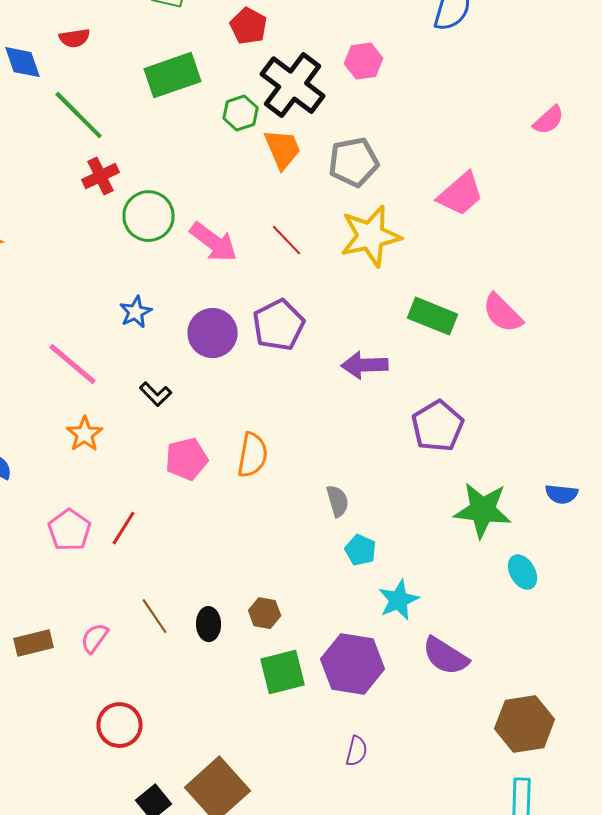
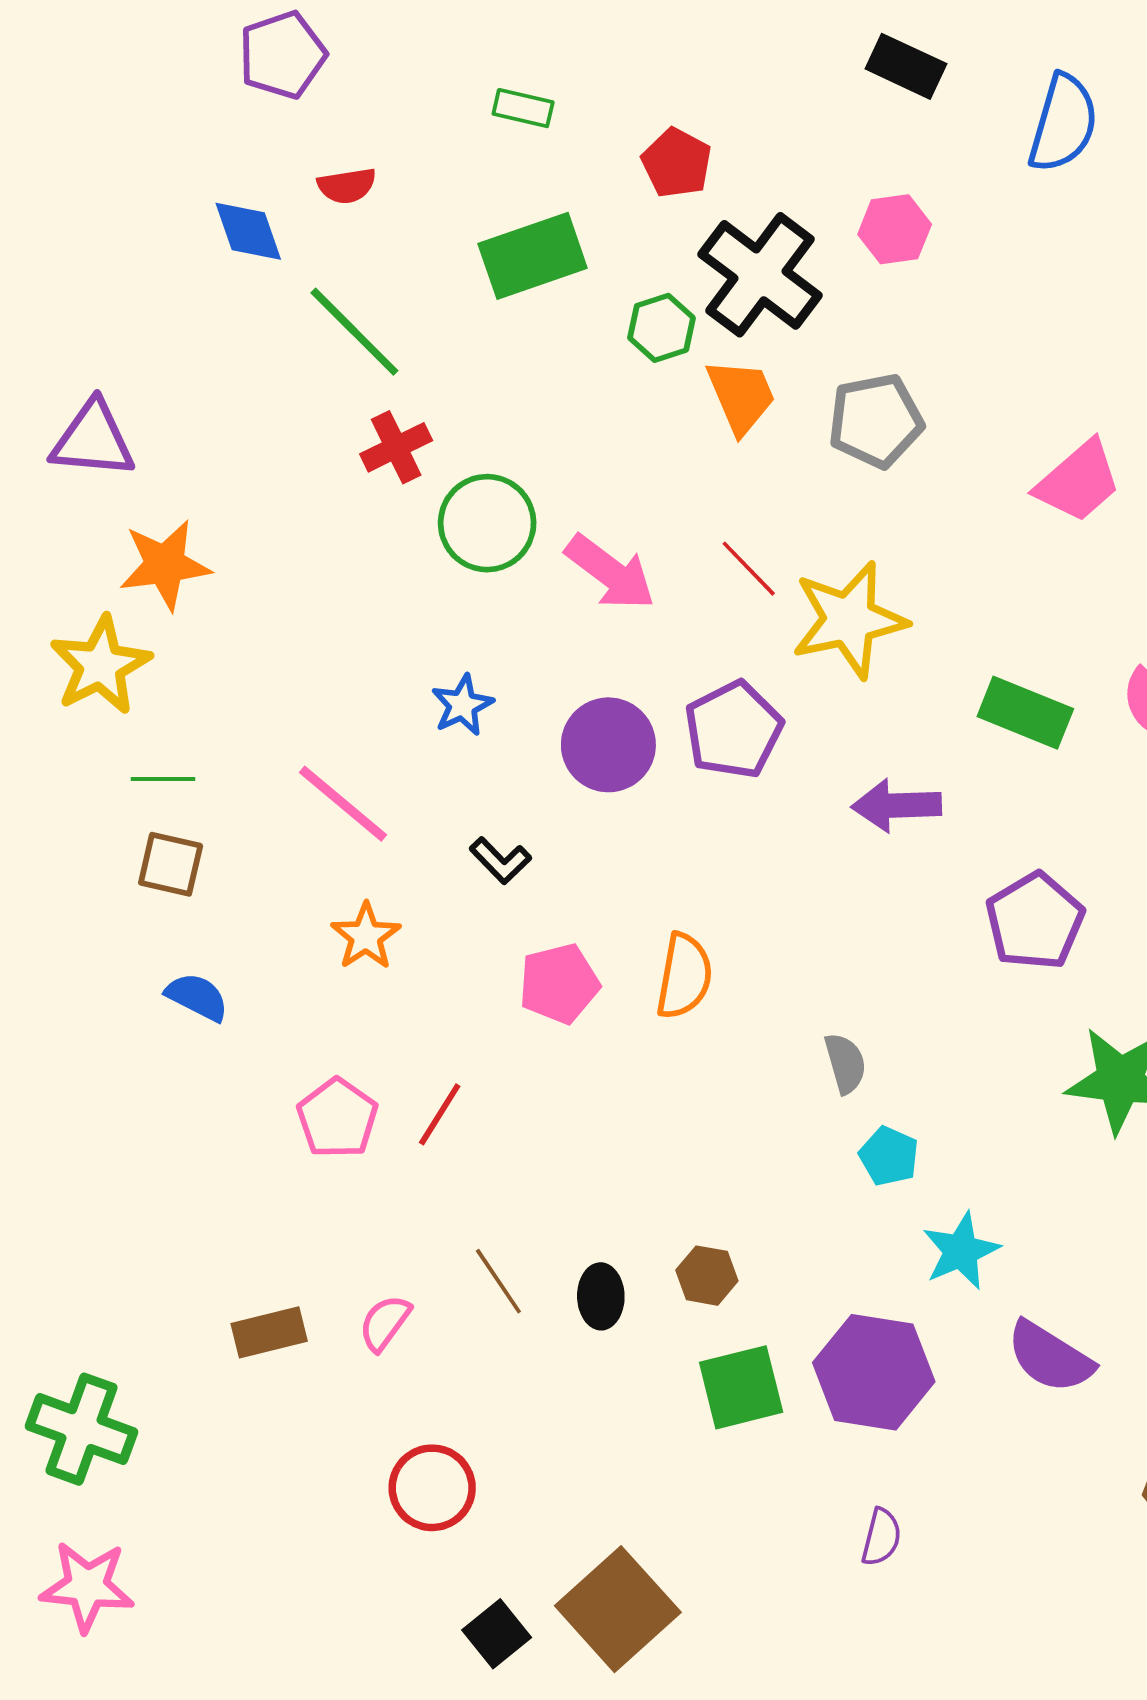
yellow star: (371, 236) -> (849, 620), moved

